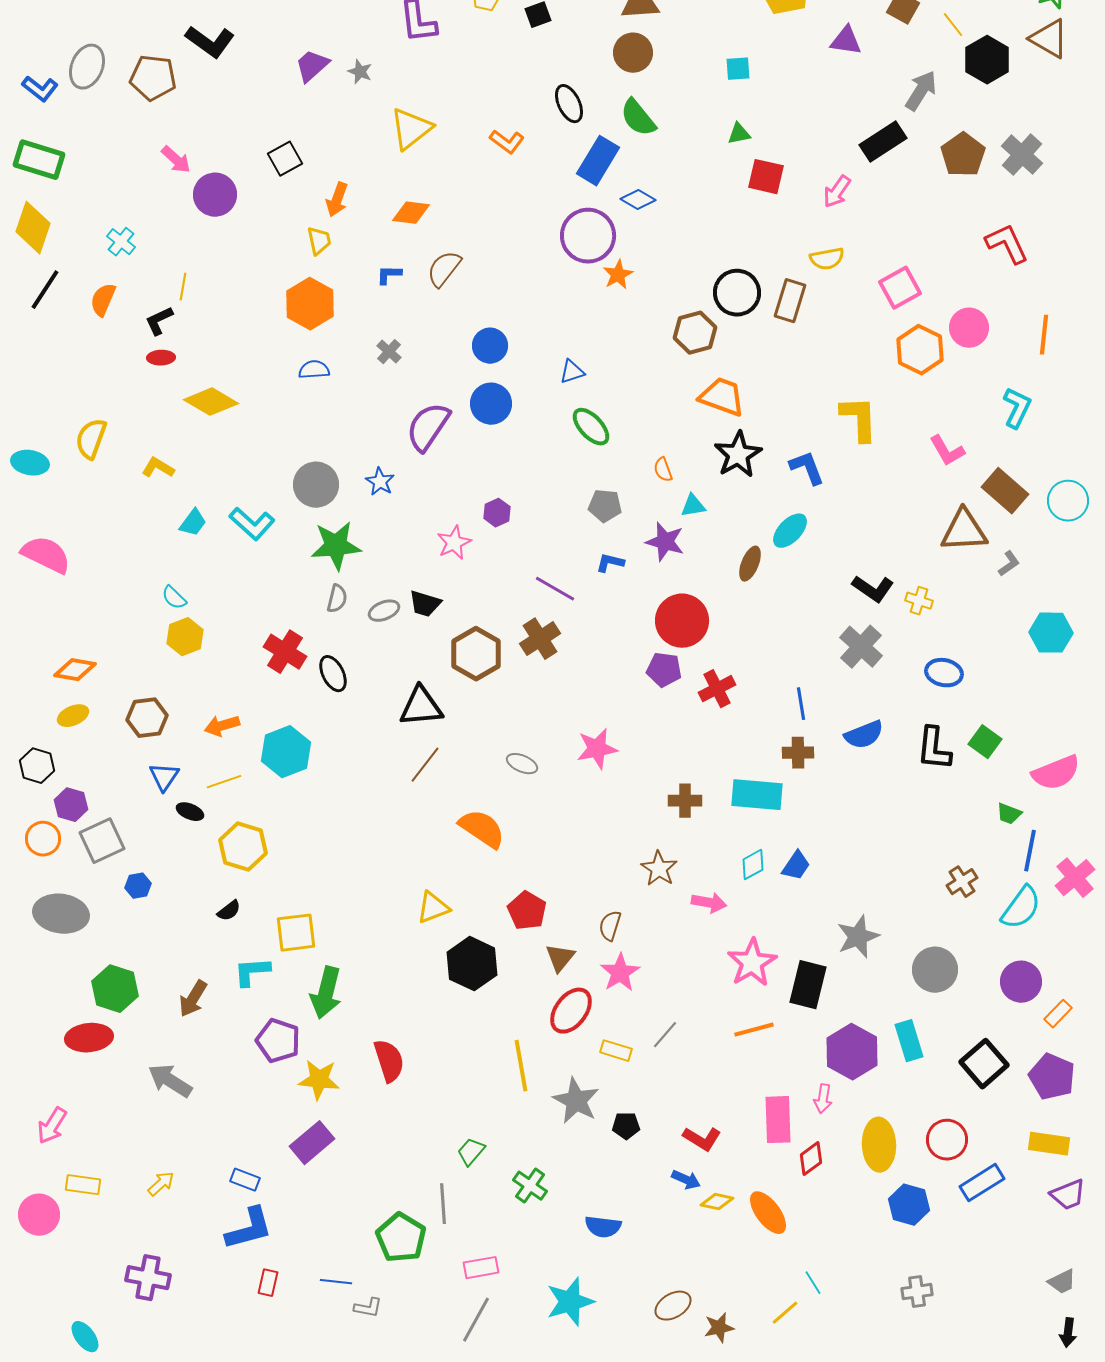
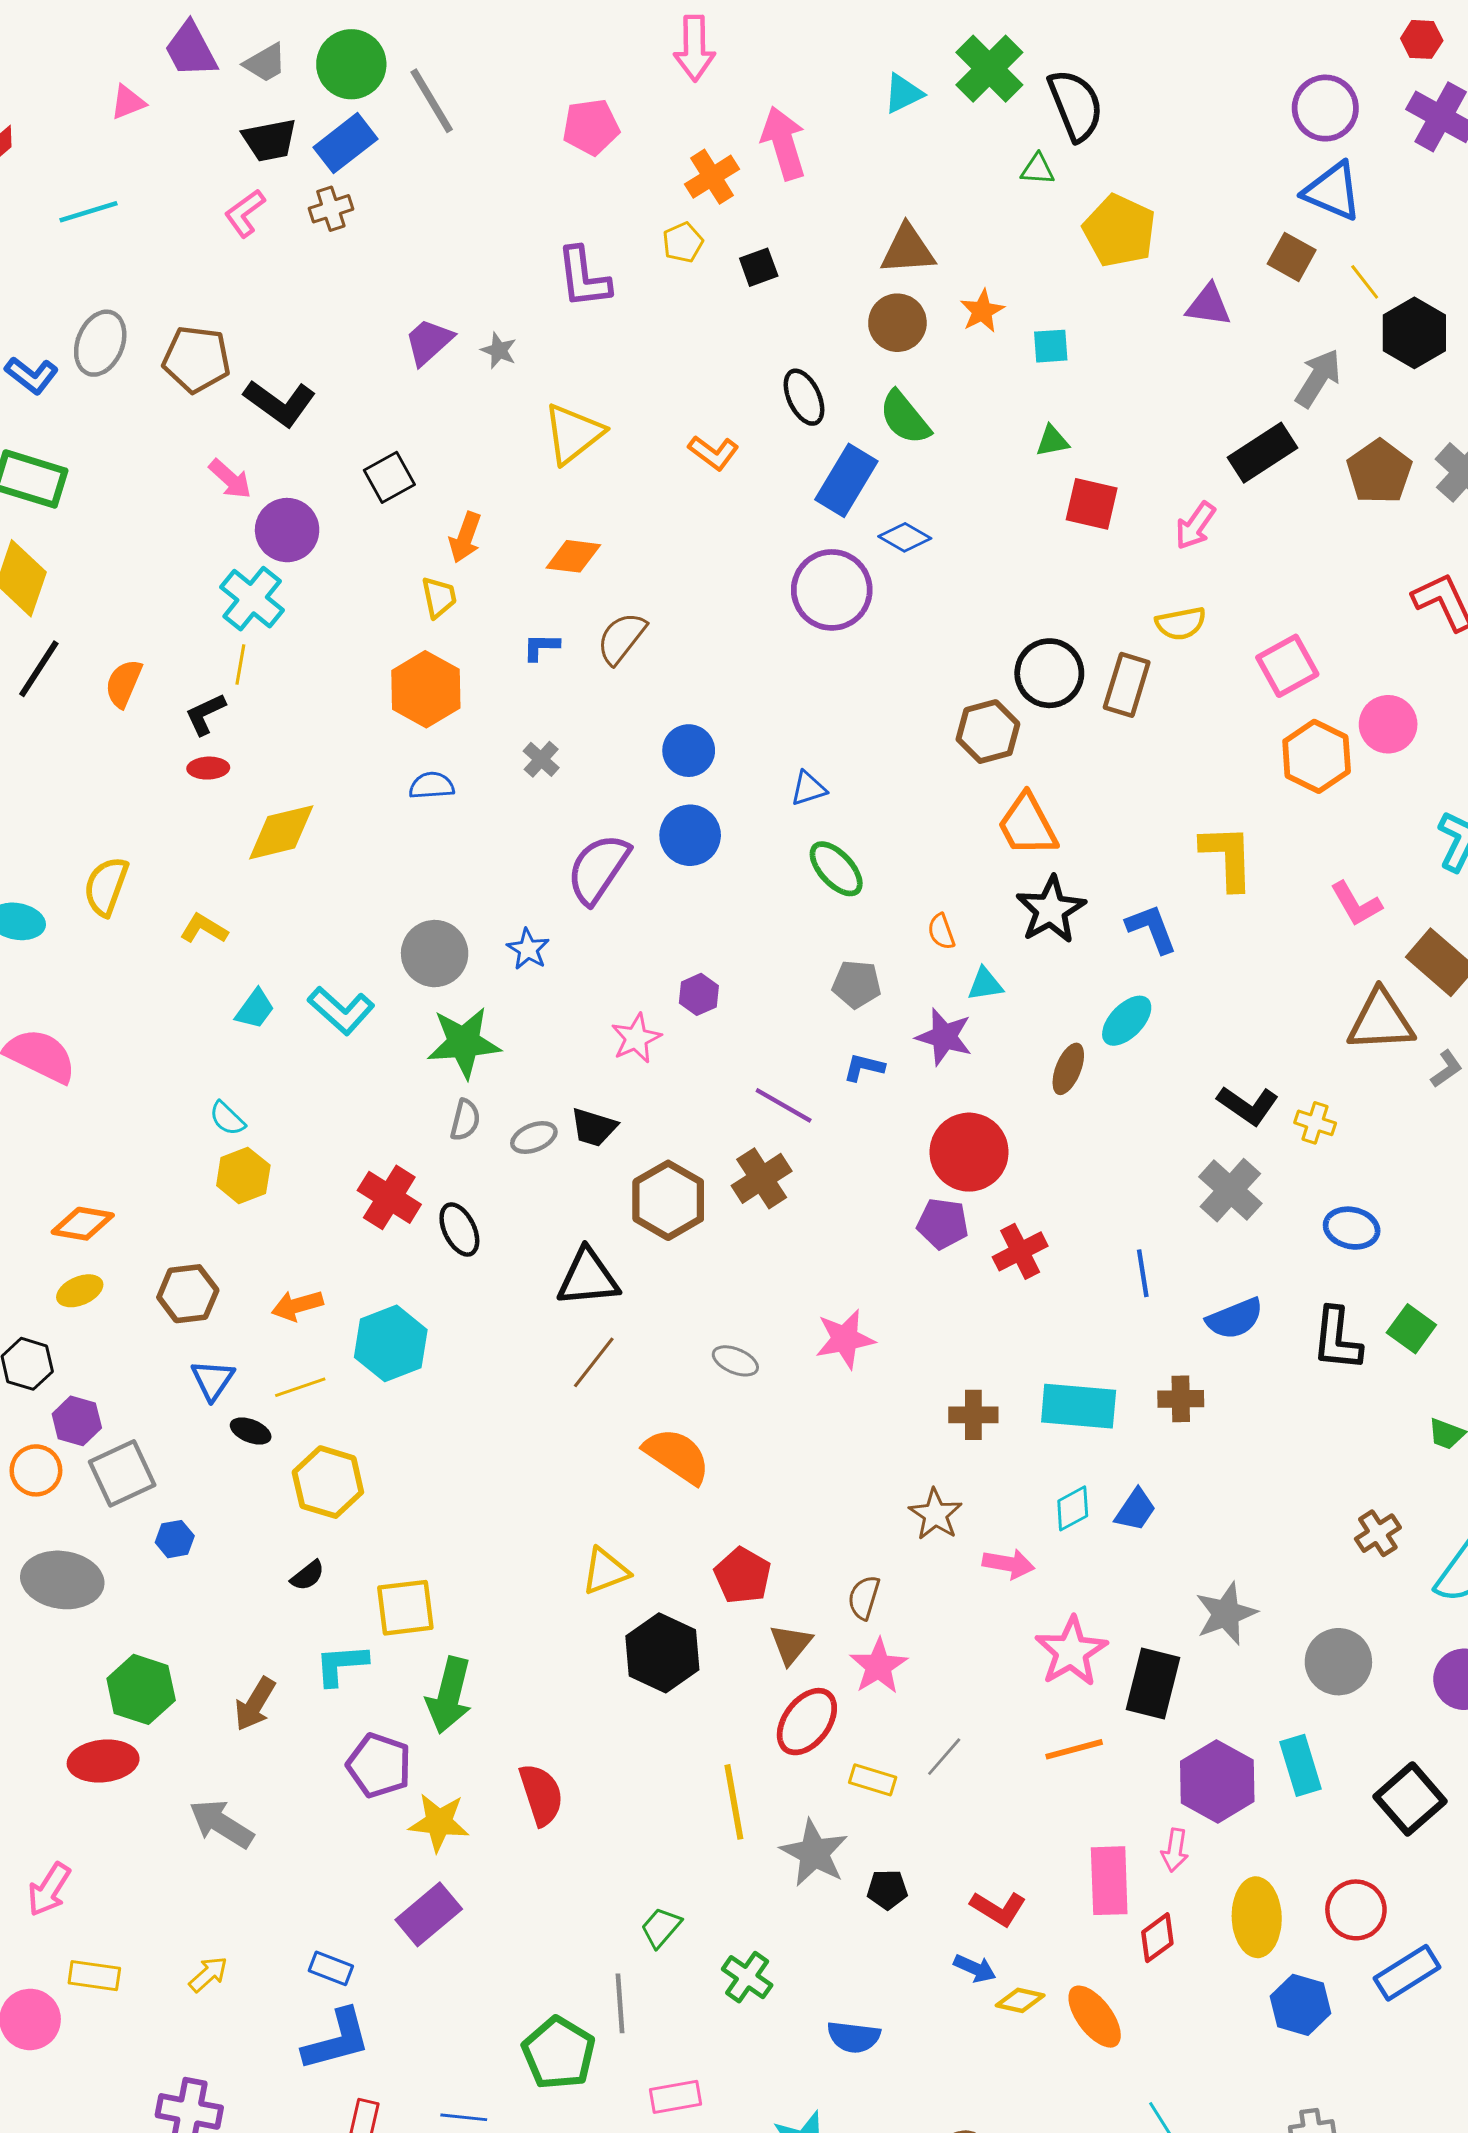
black L-shape: (210, 42) -> (280, 403), moved
cyan cross: (121, 242) -> (252, 599), moved, size x1.5
orange star: (618, 275) -> (982, 311), moved
orange trapezoid: (722, 397) -> (1027, 825), turned -138
yellow diamond: (211, 402) -> (281, 832), turned -44
brown cross: (798, 753) -> (1181, 1399), moved

